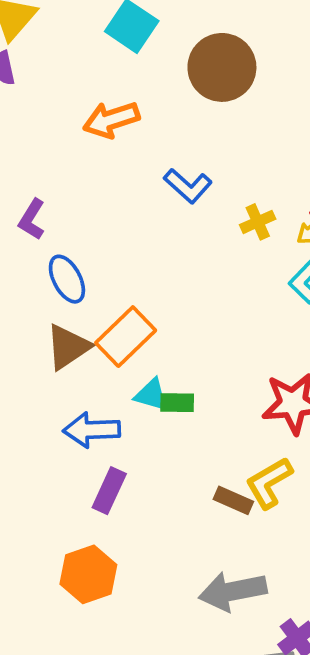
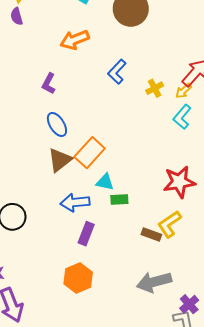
blue L-shape: (188, 186) -> (117, 72), turned 95
purple L-shape: (32, 219) -> (49, 84), moved
green rectangle: (177, 403) -> (119, 199), moved

